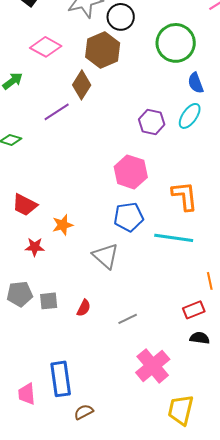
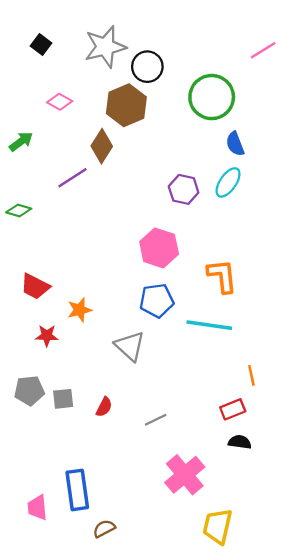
pink diamond: (46, 47) -> (60, 102), size x0.7

